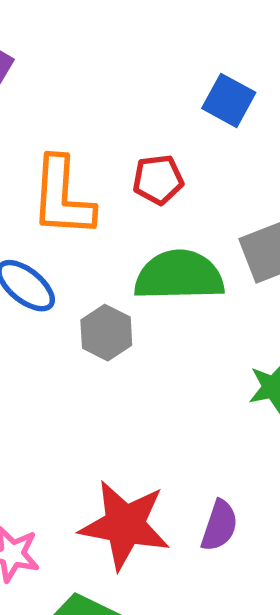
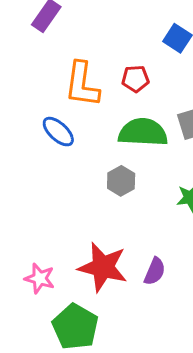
gray hexagon: (106, 333) -> (121, 181), moved

